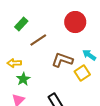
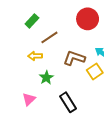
yellow arrow: (14, 63) -> (35, 56), moved
green star: (23, 79) -> (46, 78), moved

